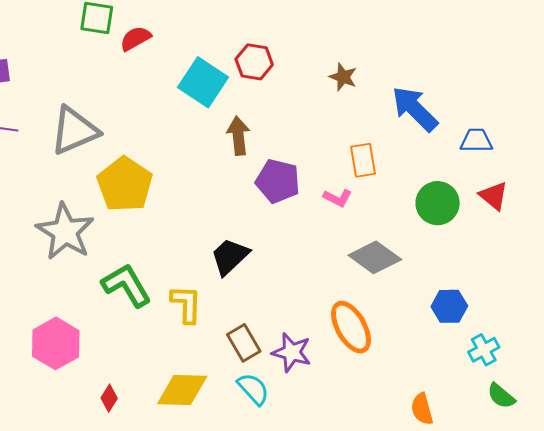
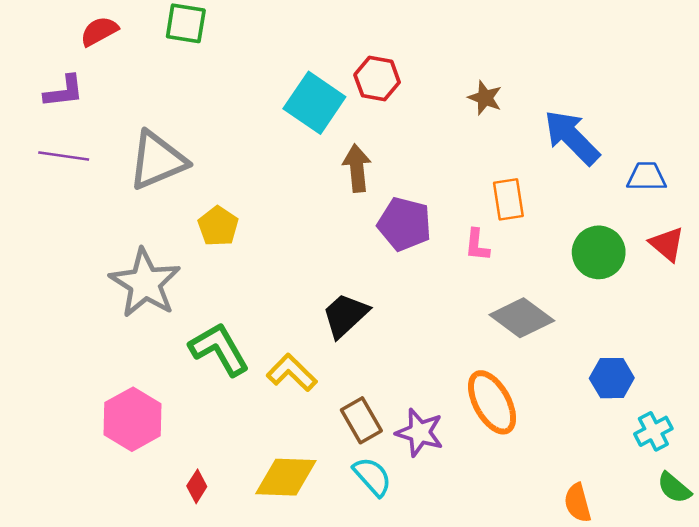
red semicircle: (136, 38) -> (99, 31), moved
yellow pentagon: (125, 184) -> (218, 226), size x0.6
pink L-shape: (338, 198) -> (477, 245), turned 68
yellow L-shape: (186, 304) -> (292, 373), turned -48

